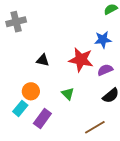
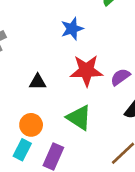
blue star: (103, 40) -> (72, 29), moved
green triangle: (68, 94) -> (79, 118), size x1.5

